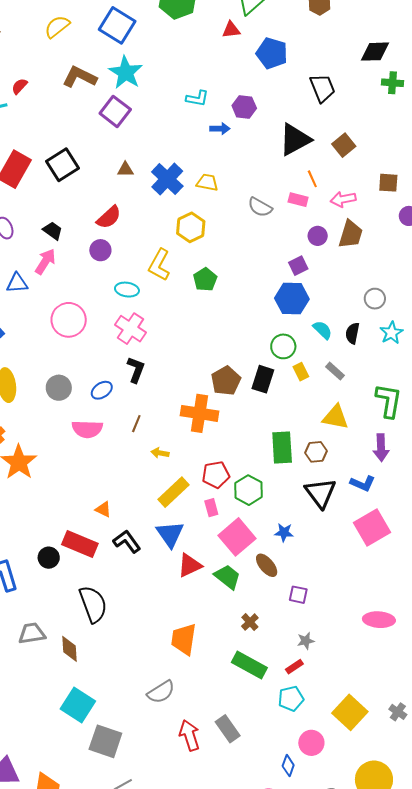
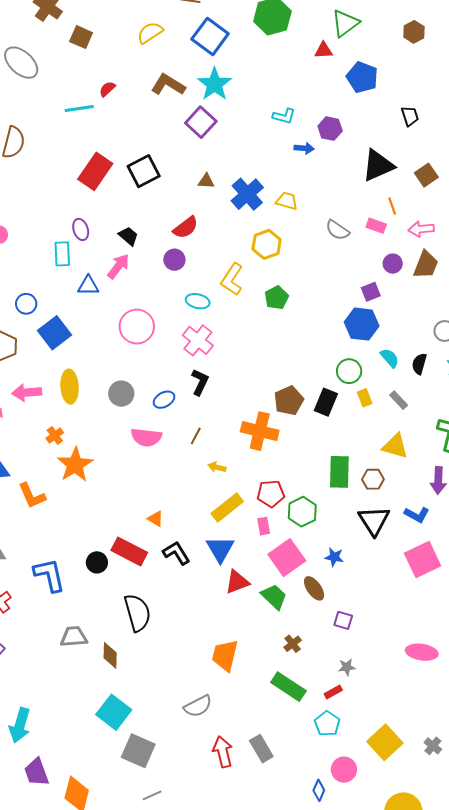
black trapezoid: (322, 88) -> (410, 116), size x0.7
cyan pentagon: (291, 699) -> (327, 724), turned -30

